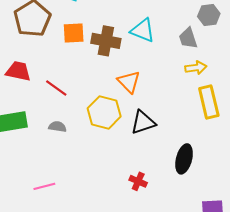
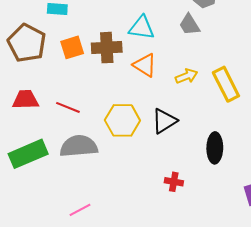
yellow arrow: (196, 68) -> (187, 76), moved
orange triangle: (129, 82) -> (145, 65), moved
gray semicircle: (57, 127) -> (79, 146), size x2.0

